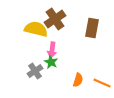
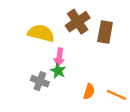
brown cross: (55, 19) -> (78, 22), moved
gray cross: (35, 71) -> (40, 81), turned -35

